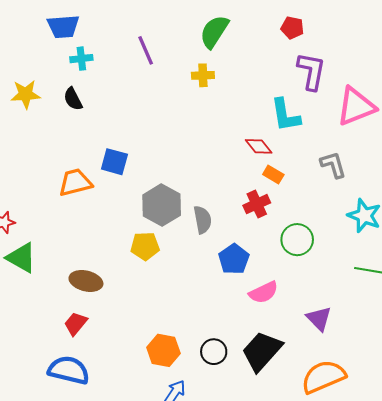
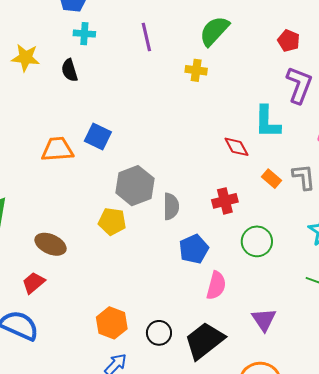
orange rectangle: (273, 175) -> (271, 179), moved
pink semicircle: (264, 292) -> (216, 285), turned -60

